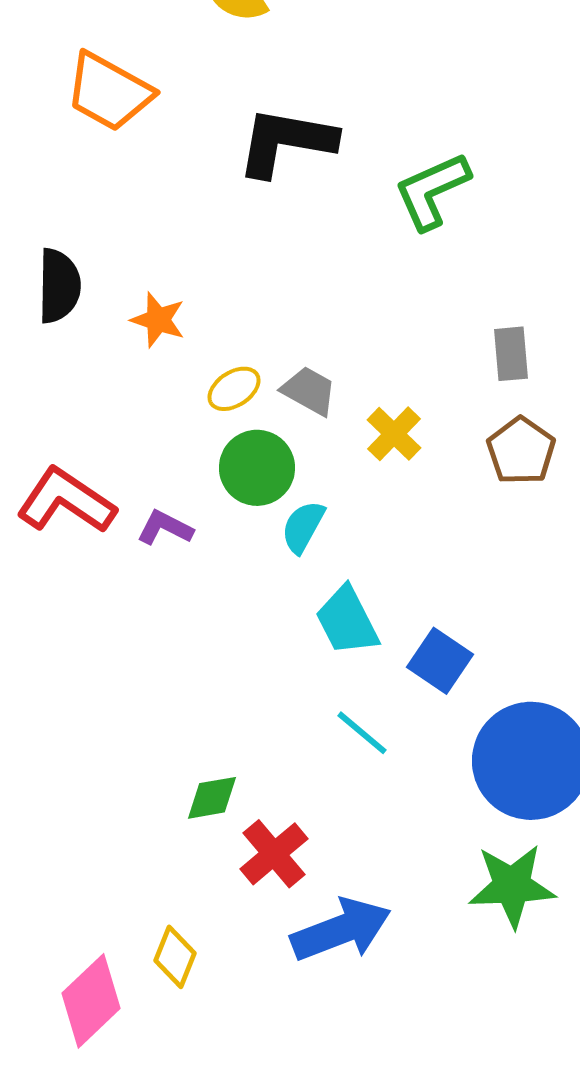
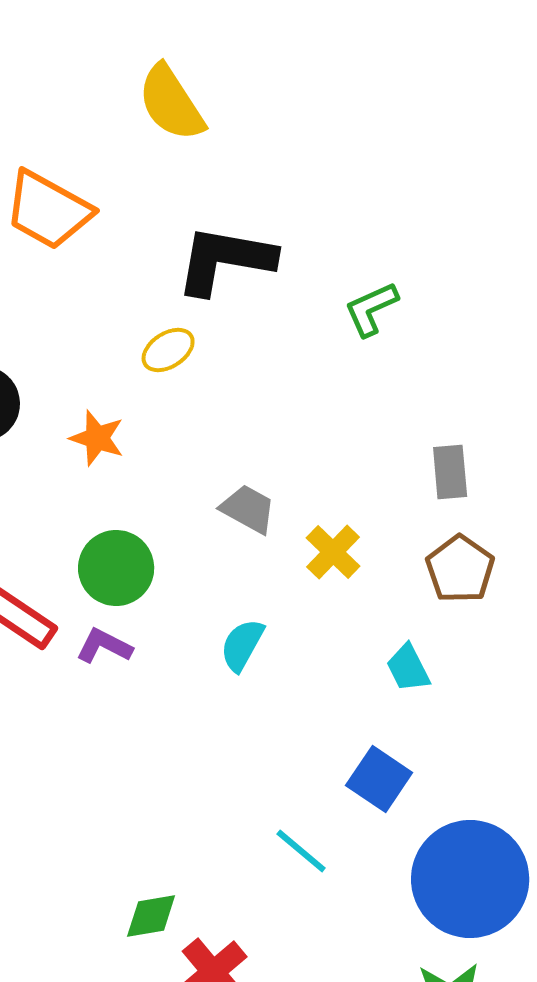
green L-shape: (432, 191) -> (371, 309), size x0.7
yellow ellipse: (234, 389) -> (168, 350), moved
green circle: (257, 468) -> (116, 568), moved
cyan trapezoid: (347, 621) -> (408, 668), moved, size x0.7

